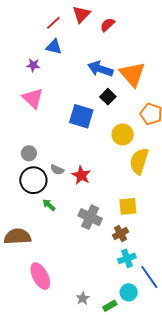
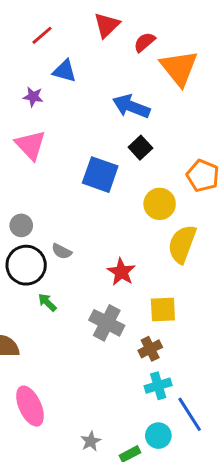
red line: (53, 23) -> (42, 35), moved
orange triangle: (132, 74) -> (179, 68), moved
red star: (81, 175) -> (121, 272), moved

